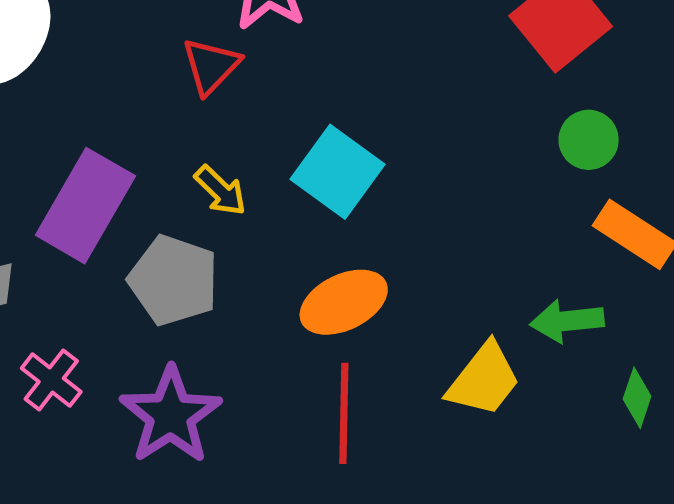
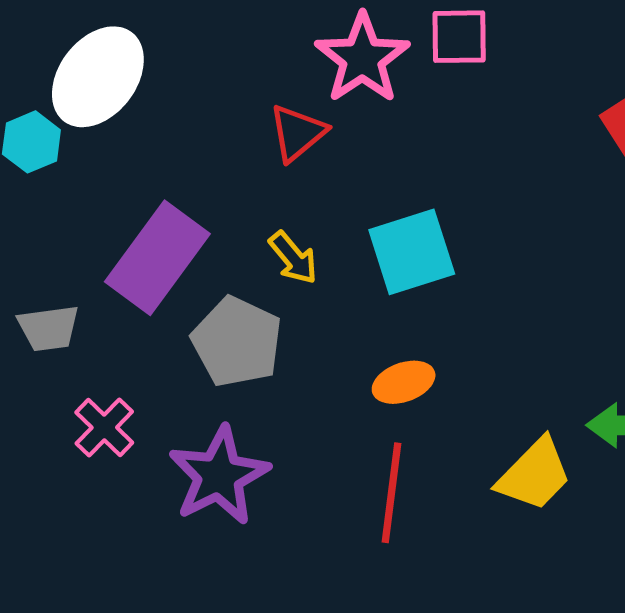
cyan square: (338, 172) -> (412, 252), turned 30
orange ellipse: (344, 302) -> (404, 382), size x0.7

